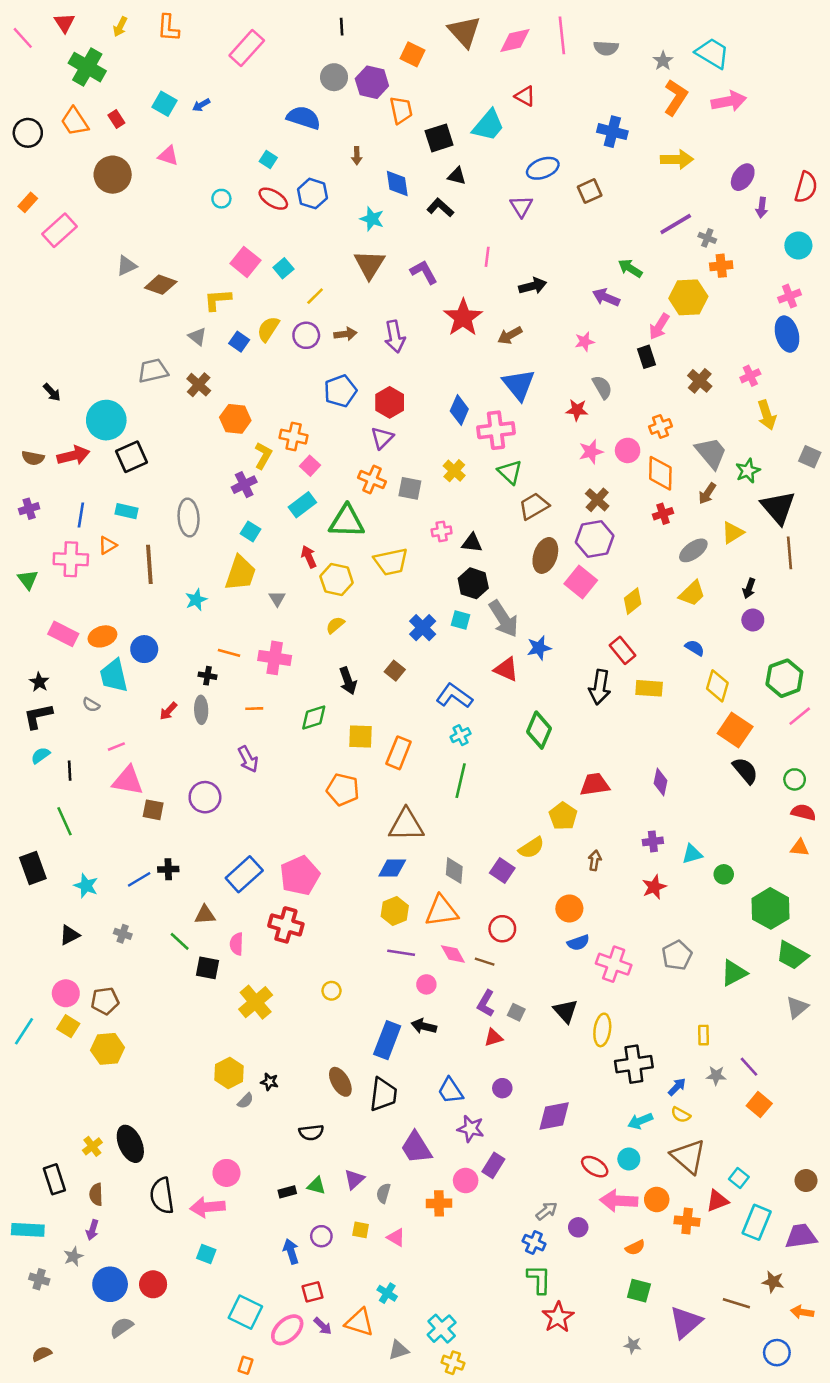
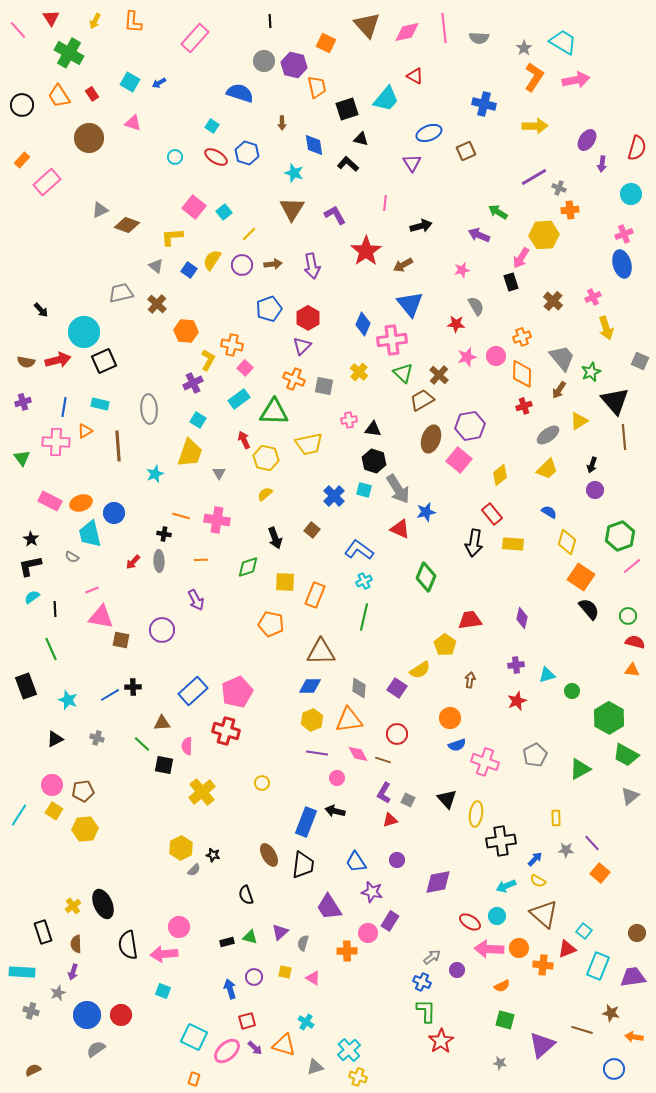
brown cross: (597, 500) -> (439, 375), moved
black semicircle: (311, 1132) -> (246, 895), turned 78

